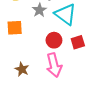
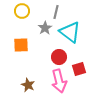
red square: (78, 42) -> (79, 69), moved

